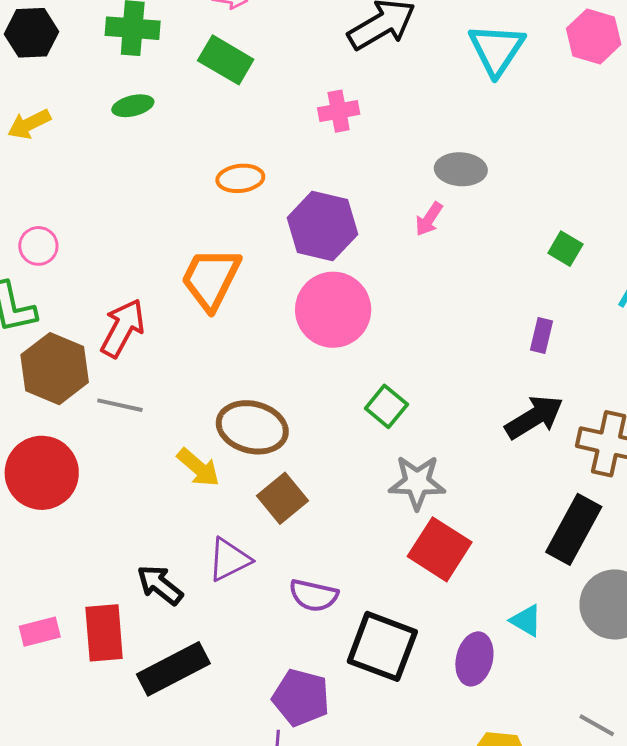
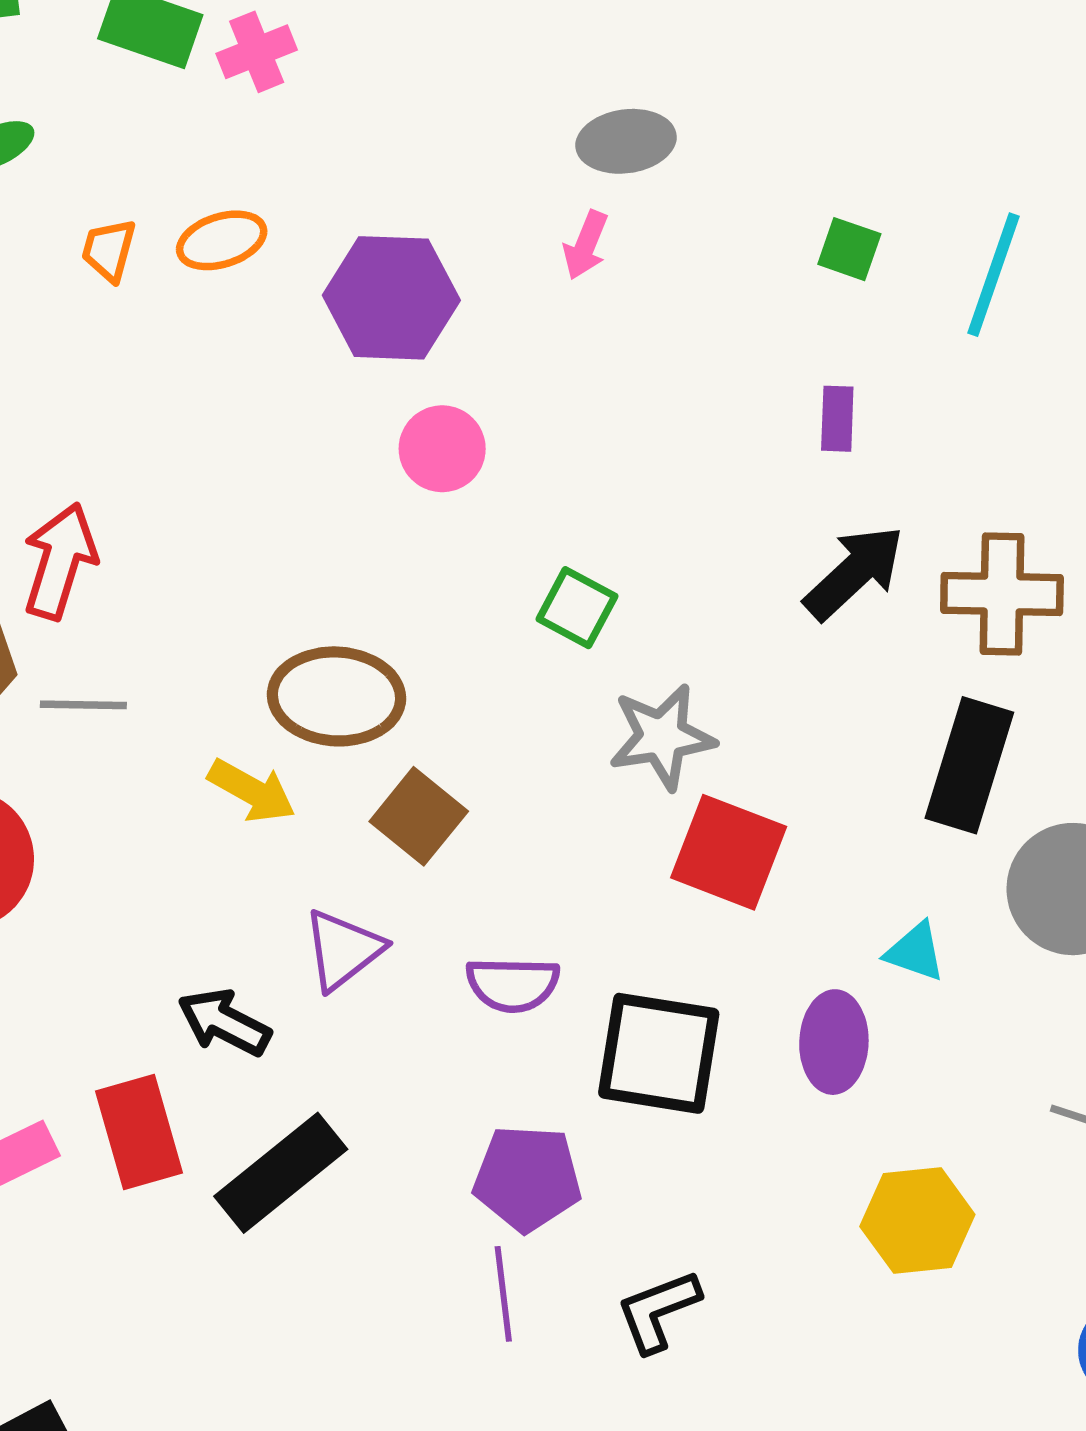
pink cross: (339, 111) -> (257, 52), moved
orange trapezoid: (211, 279) -> (109, 250), moved, size x0.5
pink circle: (333, 310) -> (442, 449), size x0.6

